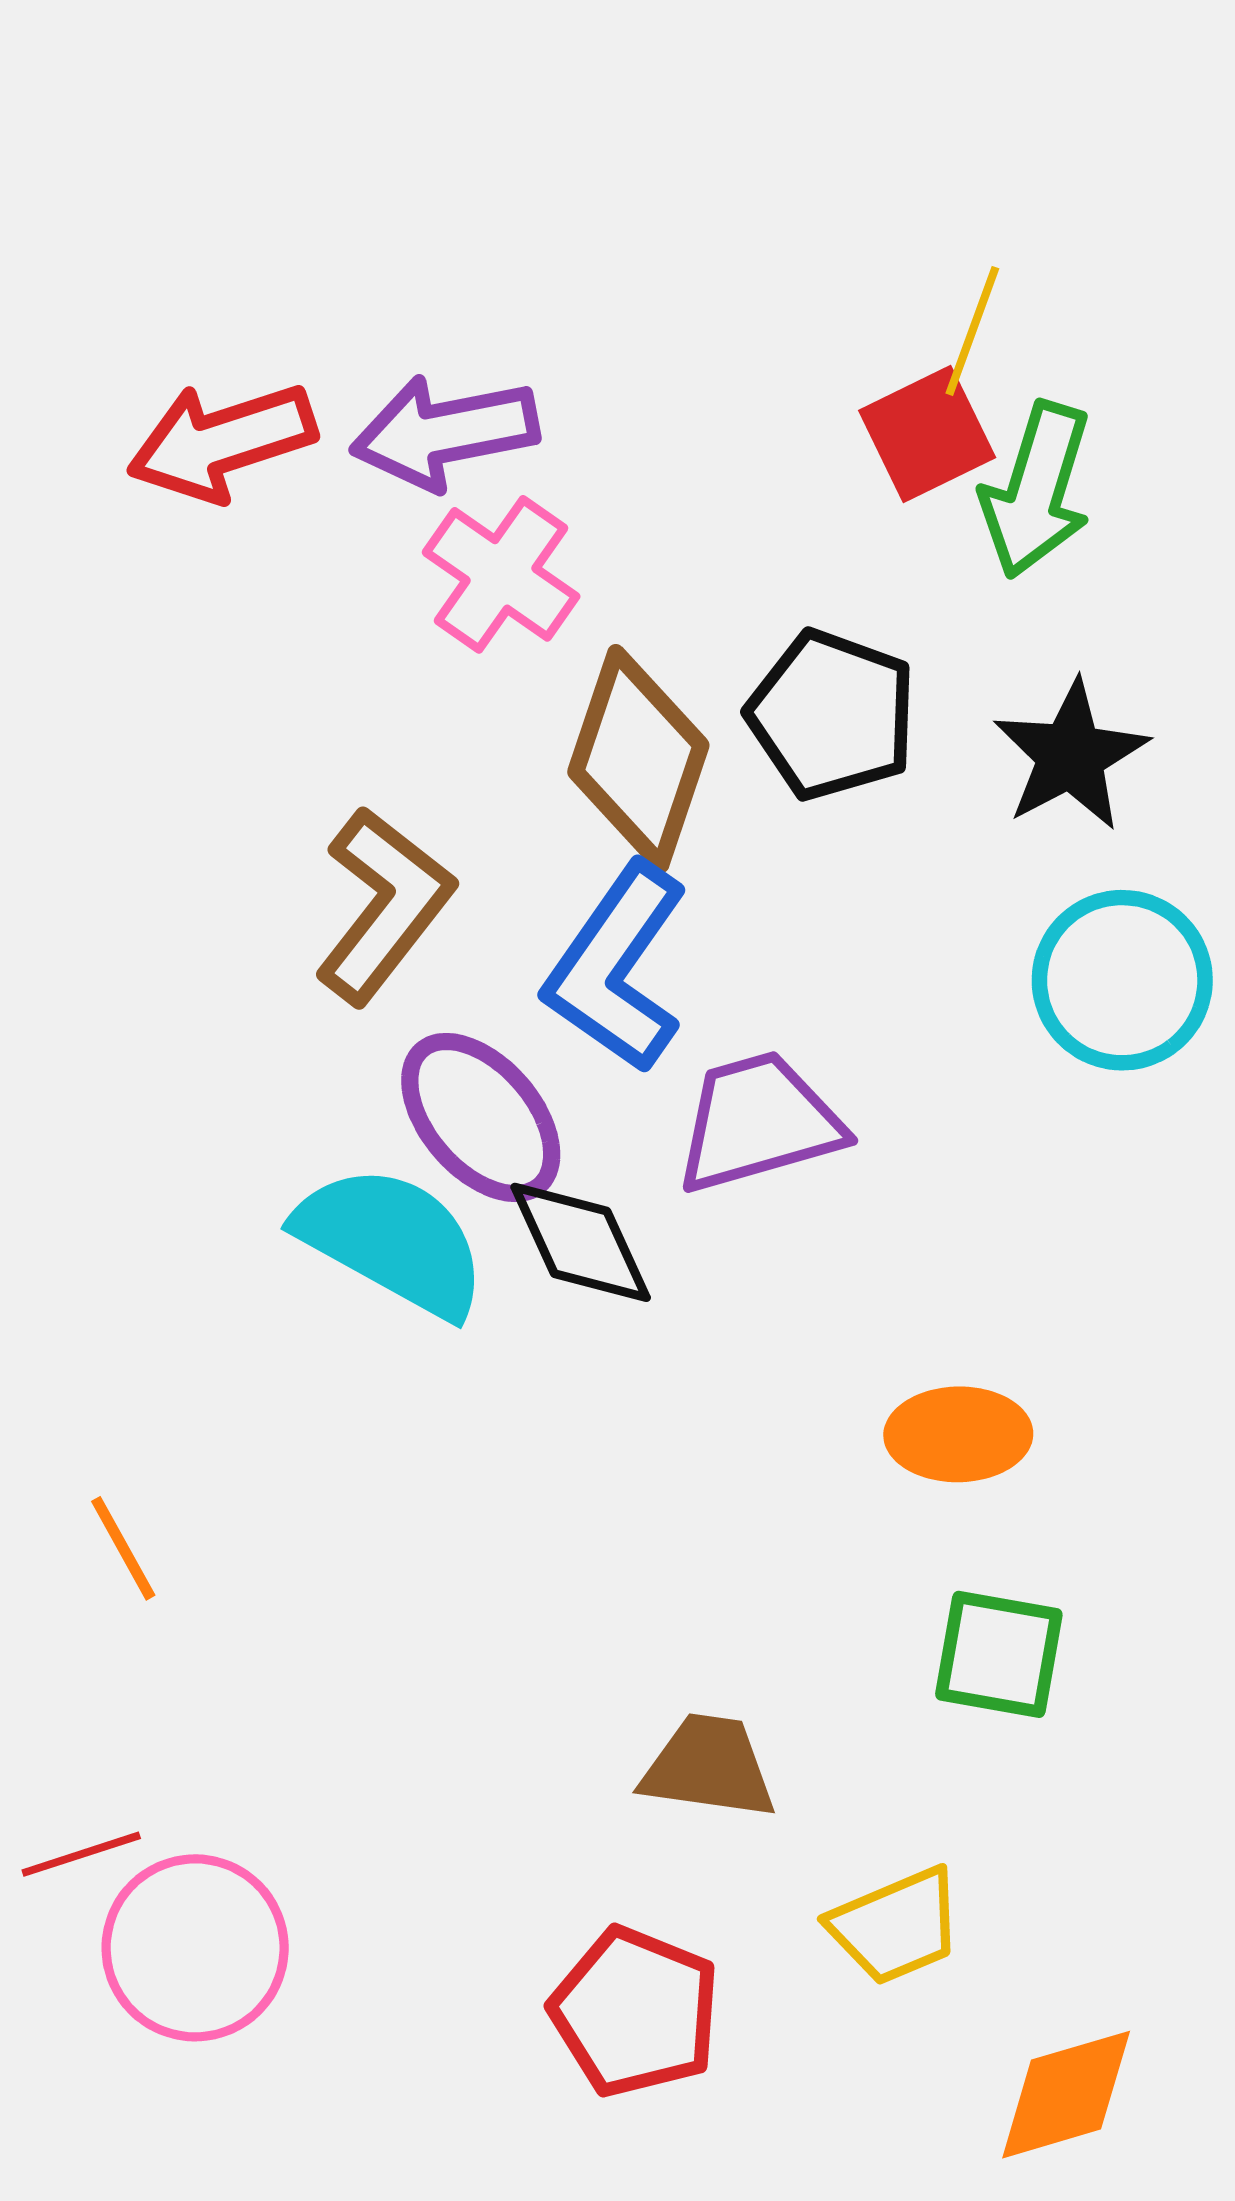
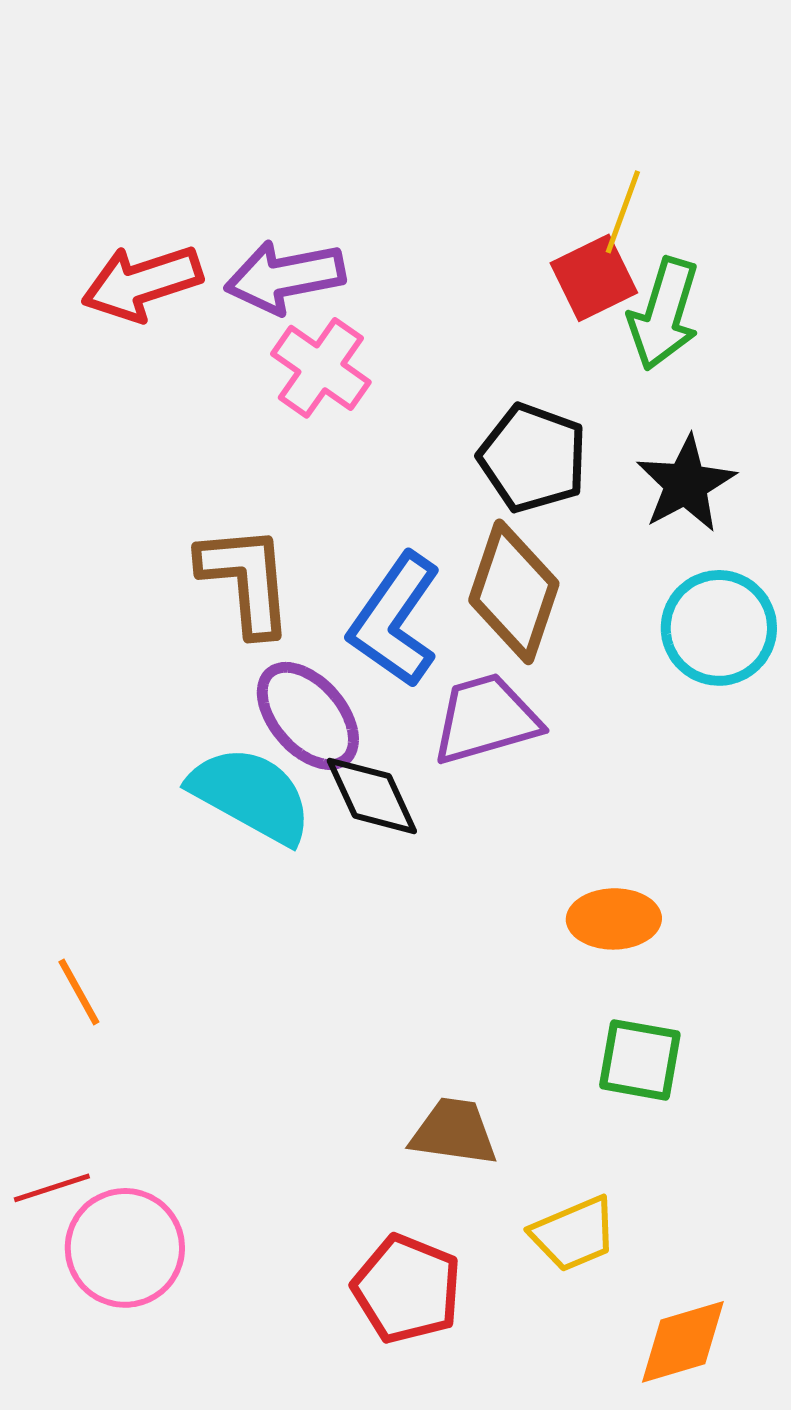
brown diamond: (638, 759) -> (514, 592), moved
brown L-shape: (384, 905) -> (246, 580), turned -43

